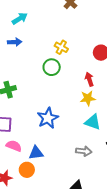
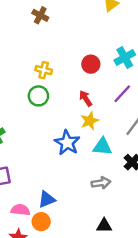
blue star: (48, 118) -> (67, 143), moved
pink semicircle: (14, 146) -> (20, 210), moved

